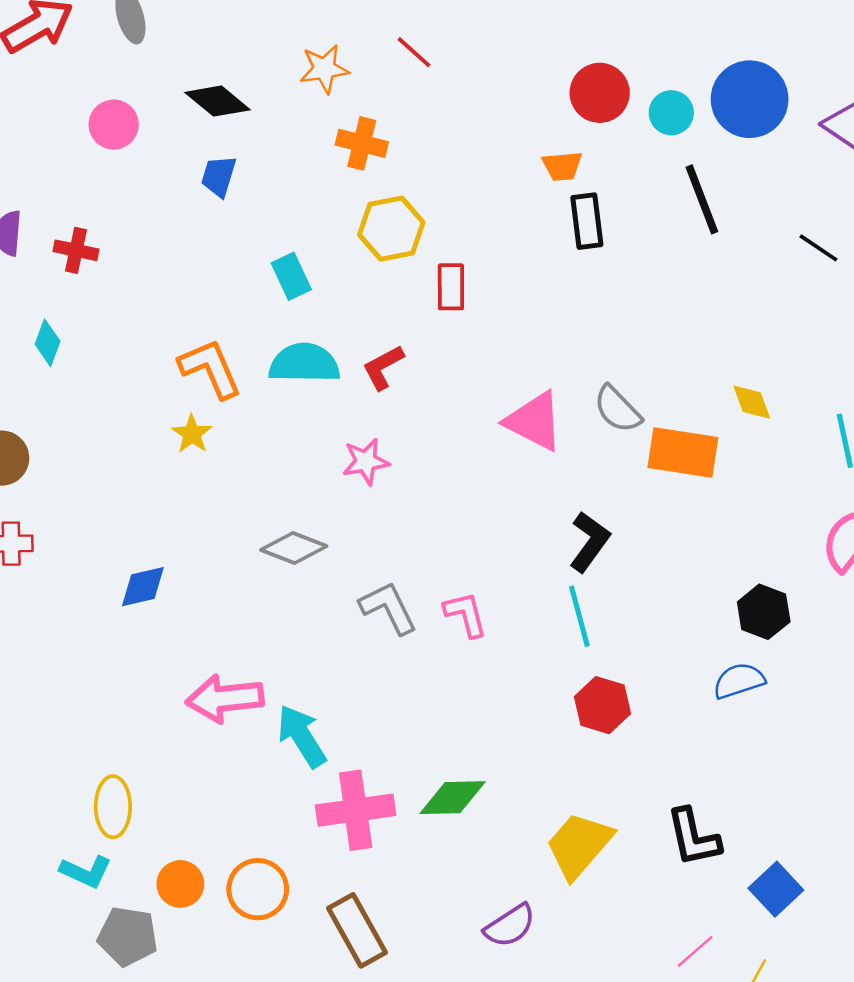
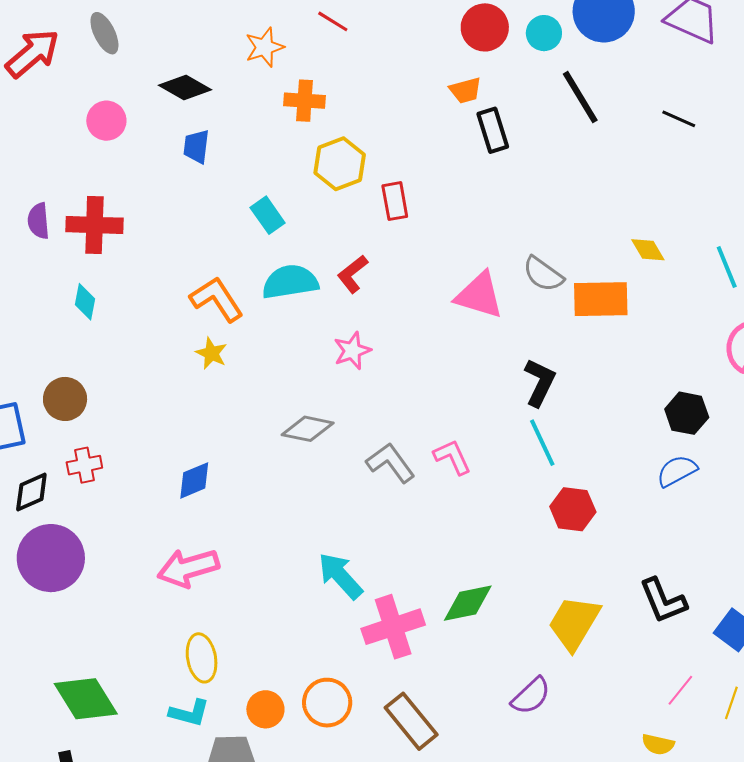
red cross: (76, 250) -> (94, 225), size x1.6
pink arrow: (225, 698) -> (188, 568), moved

